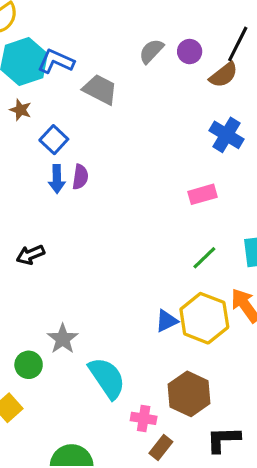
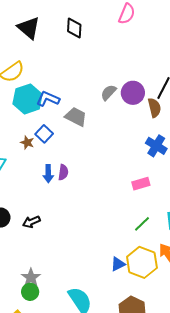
purple circle: (190, 52) -> (133, 93), size x1.5
brown semicircle: (223, 75) -> (154, 108), turned -66
brown star: (20, 110) -> (27, 143), moved
blue square: (54, 140) -> (44, 134), moved
gray star: (63, 339) -> (31, 278), moved

